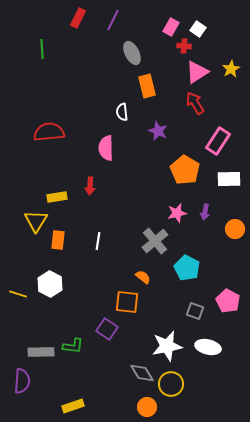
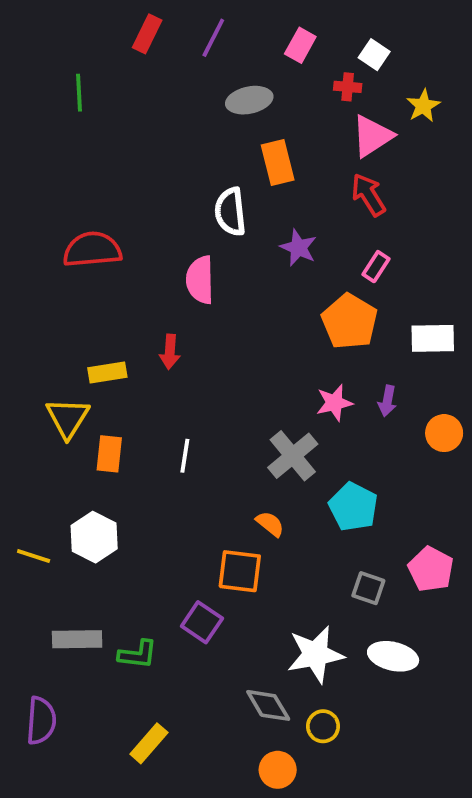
pink rectangle: (171, 27) -> (300, 45), moved
gray ellipse: (132, 53) -> (249, 100), turned -75
yellow star: (231, 69) -> (423, 106), moved
white semicircle: (122, 112) -> (230, 212), size x1.4
pink rectangle: (218, 141) -> (376, 267), moved, size x0.6
gray rectangle: (41, 352) -> (77, 639), moved
yellow circle: (171, 384) -> (323, 726), size x0.7
yellow rectangle: (73, 406) -> (149, 743), moved, turned -30

